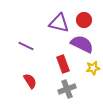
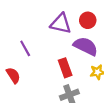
purple line: (26, 46) -> (25, 48), turned 35
red semicircle: (30, 81) -> (13, 75), moved

